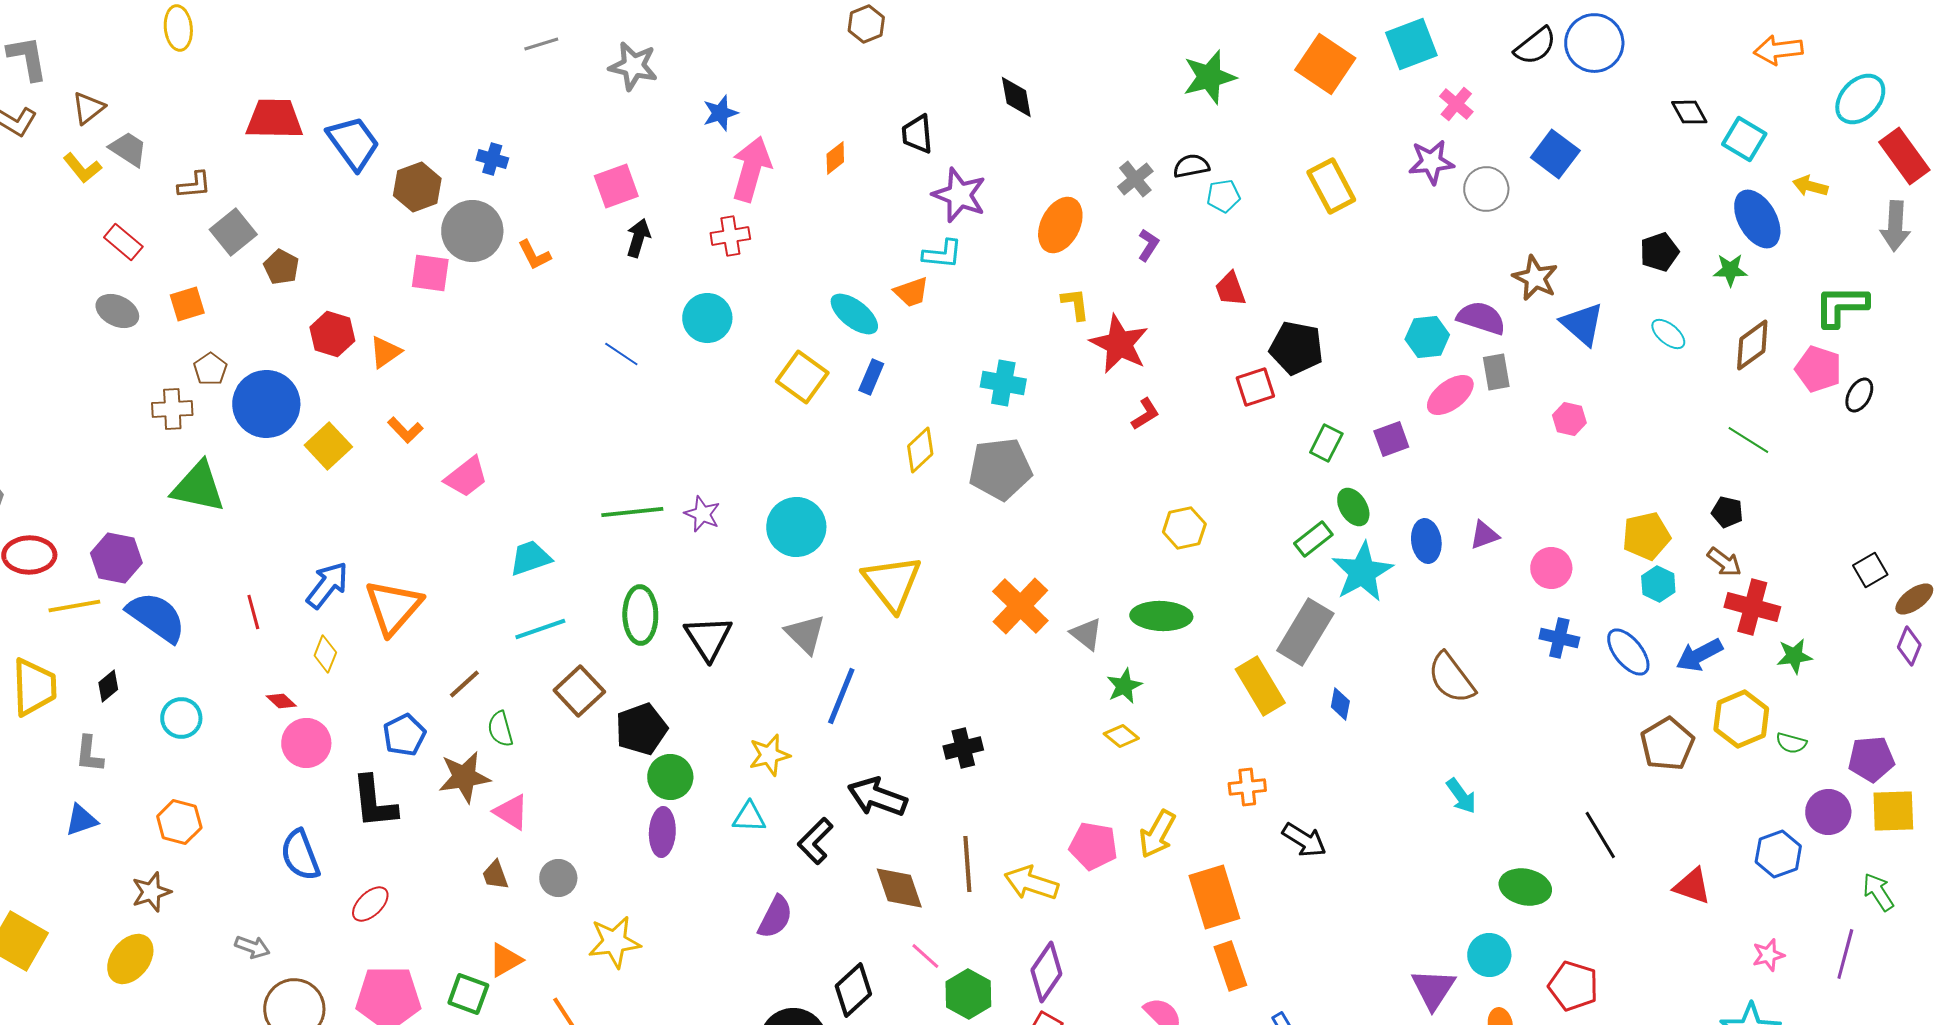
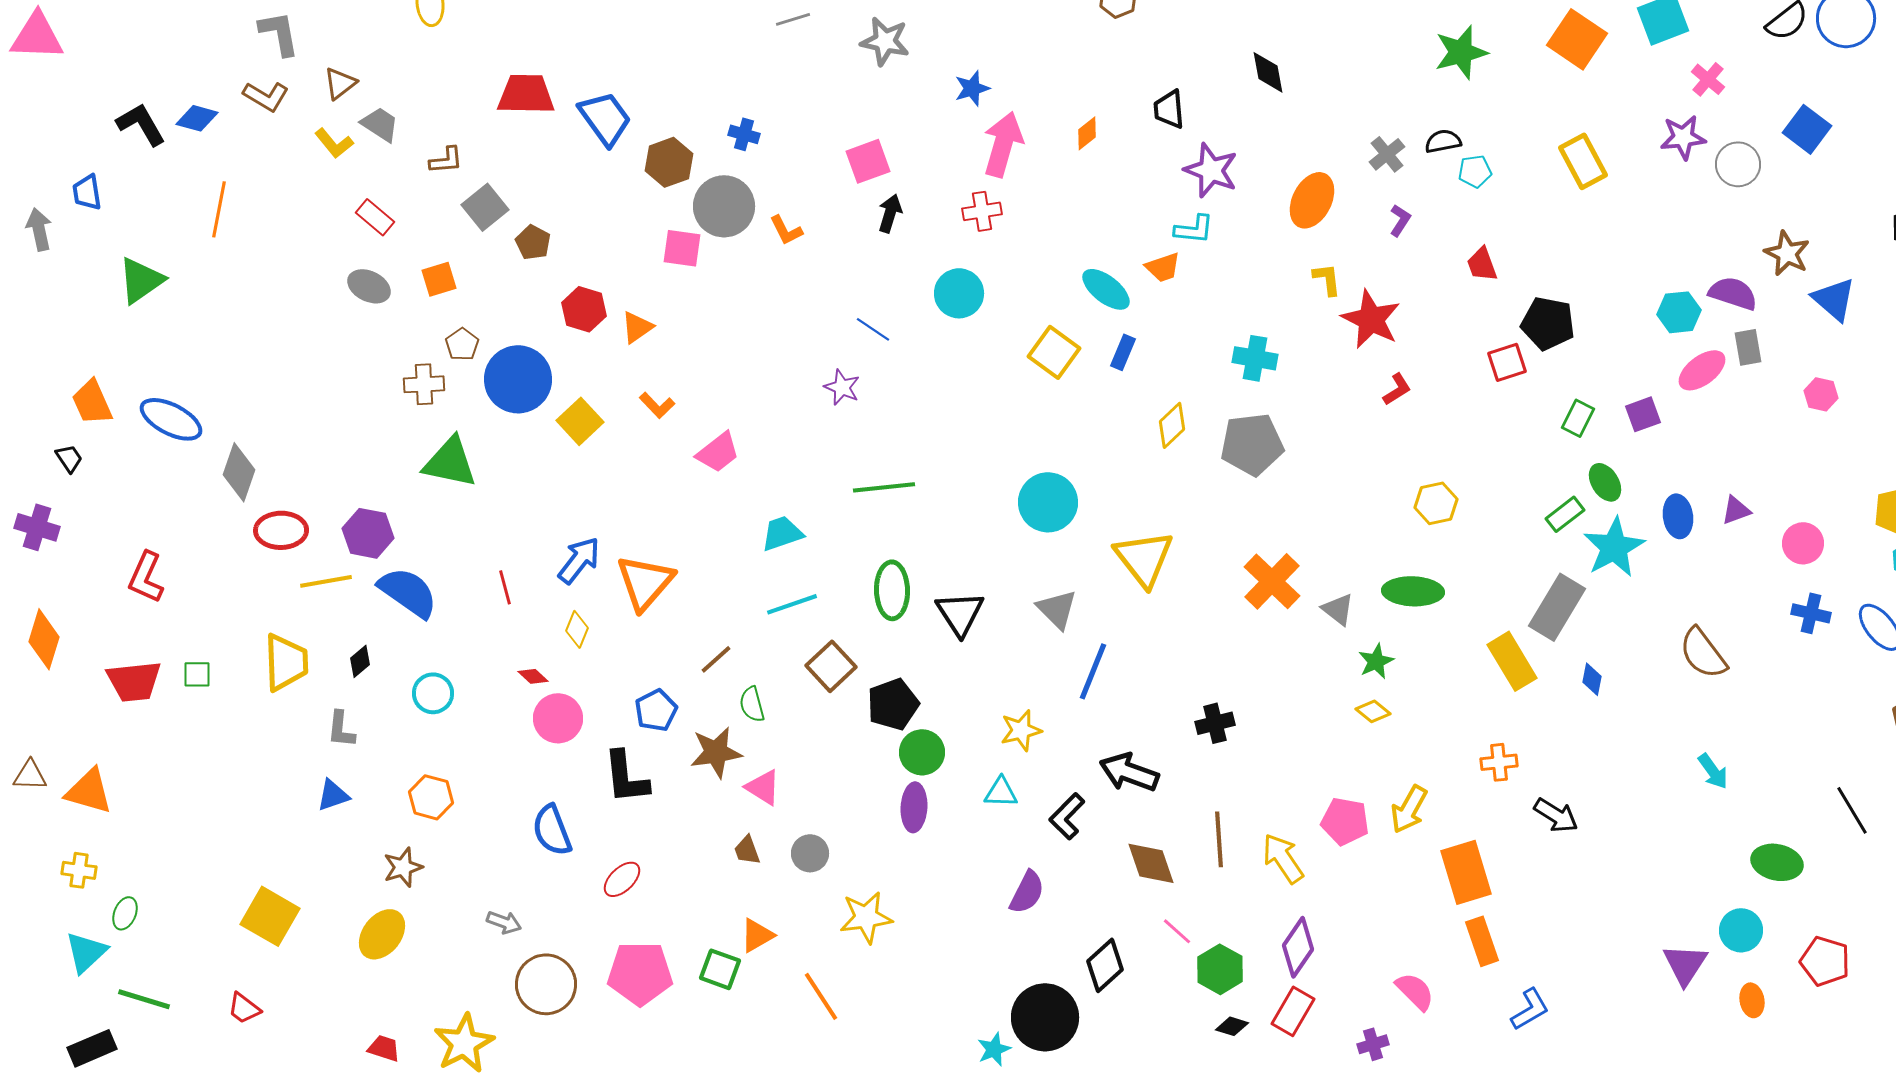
purple star: (702, 514) -> (842, 387), moved
yellow arrow: (1031, 883) -> (1283, 858), turned 38

